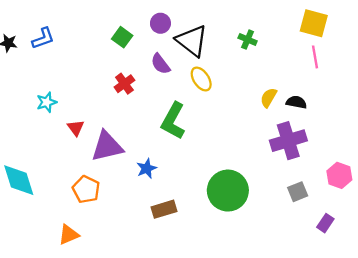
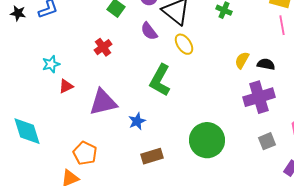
red cross: (124, 84) -> (103, 47), moved
red triangle: (76, 128) -> (66, 86), moved, turned 42
orange pentagon: (86, 189) -> (85, 153), moved

